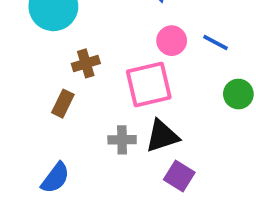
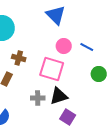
brown cross: (86, 63) -> (19, 58), turned 32
pink square: (149, 84) -> (52, 69), turned 30

